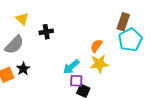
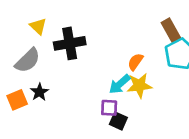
brown rectangle: (123, 22) -> (171, 30), turned -48
black cross: (46, 32) -> (70, 43), size x1.6
cyan arrow: (71, 67) -> (120, 84), moved

